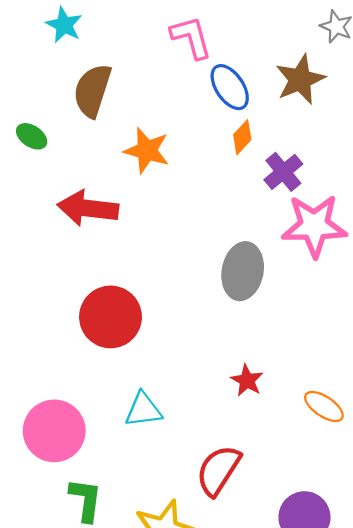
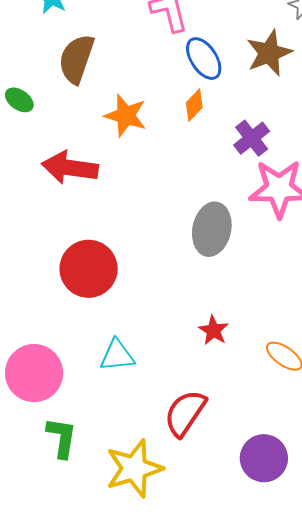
orange diamond: (242, 137) -> (194, 105), moved

